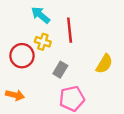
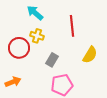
red line: (70, 30) -> (72, 26), moved
orange arrow: (15, 95) -> (13, 82), turned -35

